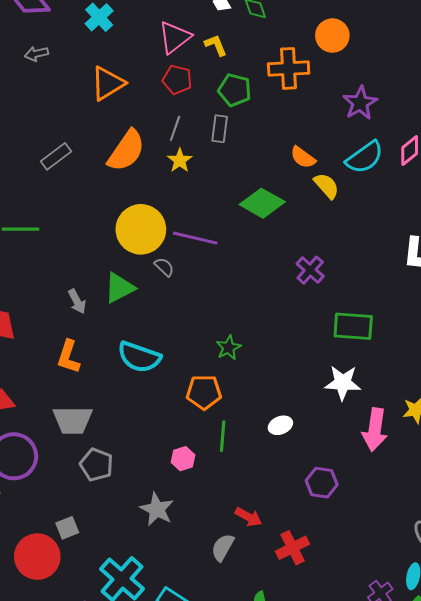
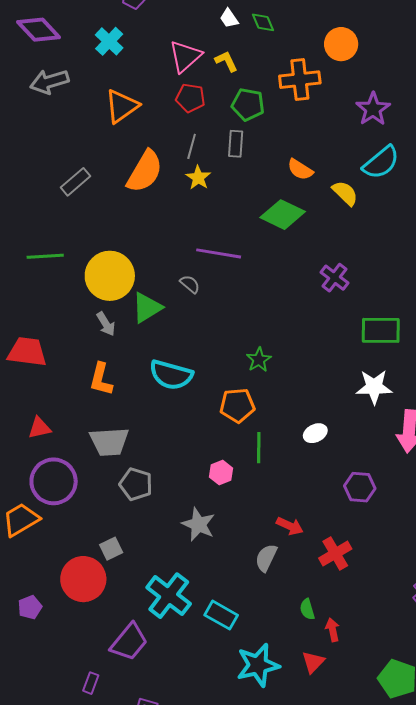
gray arrow: (36, 54) -> (49, 82), size x1.6
orange semicircle: (303, 157) -> (300, 170), moved
yellow circle: (141, 229) -> (110, 276), moved

